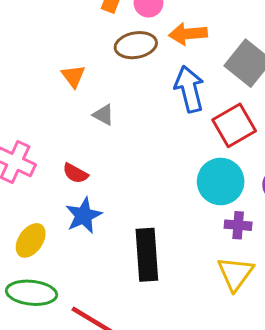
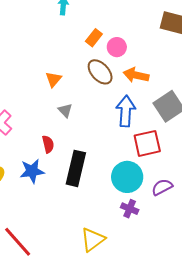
brown ellipse: (136, 45) -> (100, 72), turned 40
red semicircle: (75, 173) -> (48, 144), moved, turned -150
black rectangle: (147, 255) -> (76, 168), moved
yellow triangle: (235, 274) -> (93, 240), moved

